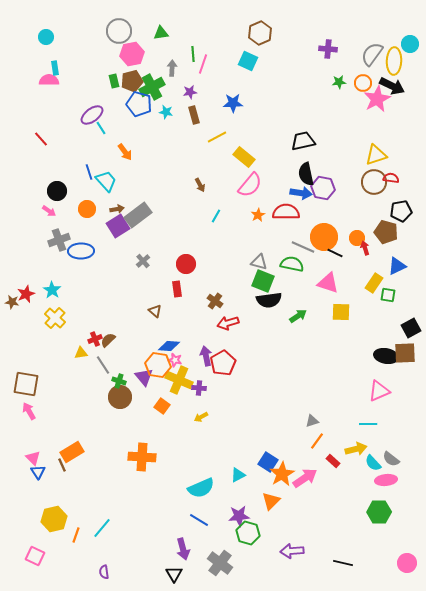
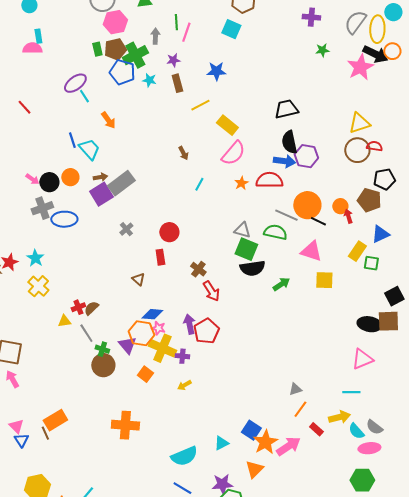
orange circle: (363, 83) -> (392, 51), moved
black circle: (57, 191) -> (49, 182), moved
red arrow: (228, 323) -> (211, 291), turned -105

